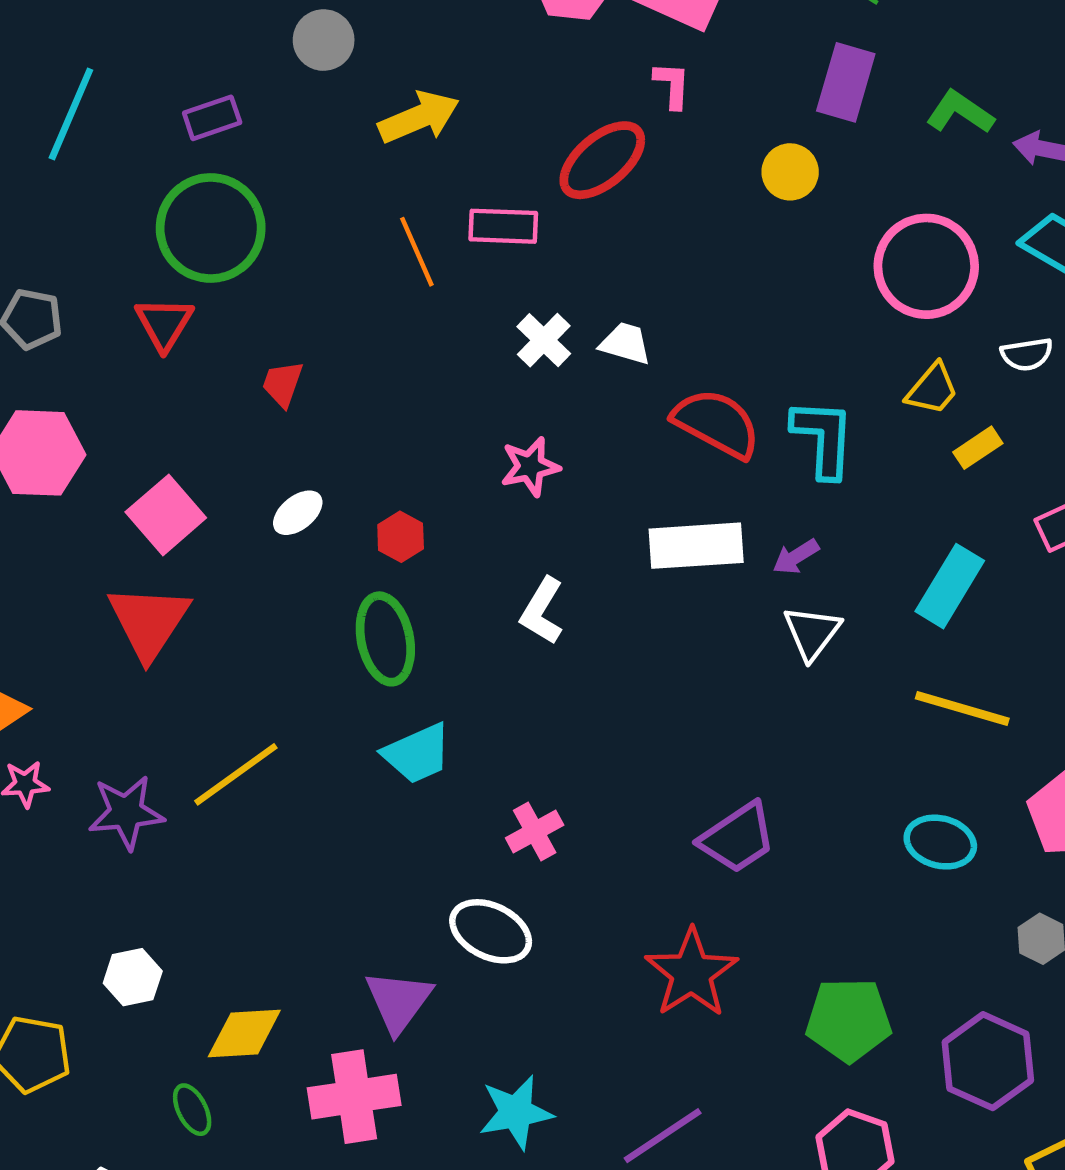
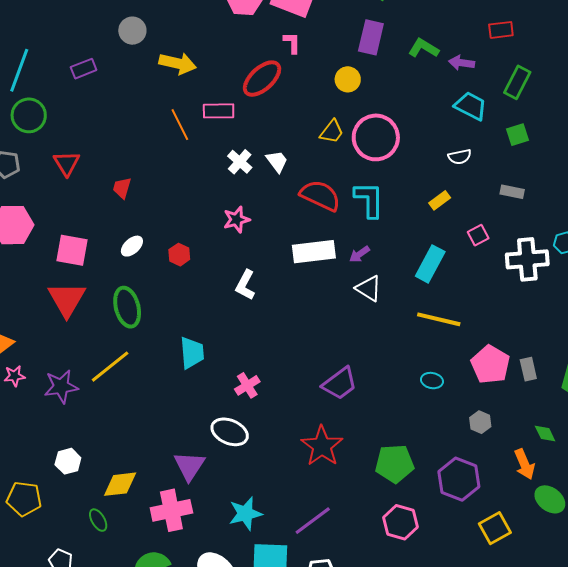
yellow arrow: (419, 117) -> (178, 63), turned 39
green circle: (211, 228) -> (29, 115), moved, size x0.7
pink circle: (926, 266) -> (376, 137), moved
white trapezoid: (625, 344) -> (277, 161), turned 40
yellow trapezoid: (932, 389) -> (332, 132), moved
pink square: (166, 515) -> (72, 250), turned -36
white triangle: (812, 633) -> (369, 288), turned -32
green ellipse: (385, 639) -> (127, 307), moved
cyan trapezoid: (417, 754) -> (192, 353), turned -68
cyan ellipse: (940, 842) -> (432, 381), size x0.7

